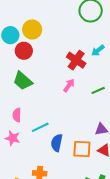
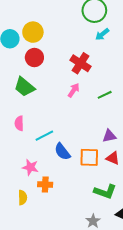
cyan arrow: (98, 50) -> (102, 34), moved
red circle: (24, 51) -> (34, 58), moved
pink star: (13, 138) -> (30, 167), moved
blue semicircle: (57, 143) -> (62, 152), turned -48

